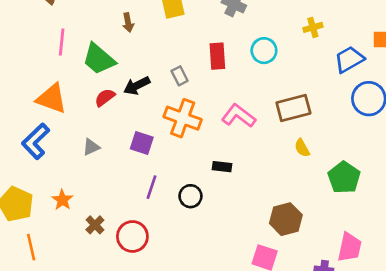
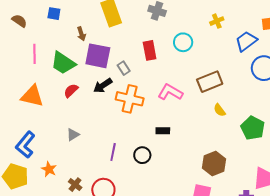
black arrow: (137, 86) -> (103, 86), moved
blue L-shape: (36, 141) -> (25, 145), moved
purple square: (142, 143) -> (98, 56), moved, size x1.5
gray triangle: (91, 147) -> (73, 135), moved

